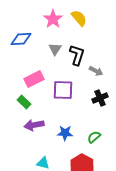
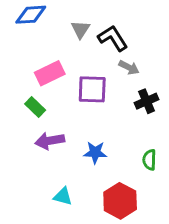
black L-shape: (77, 55) -> (113, 38), turned -50
gray arrow: (96, 71) -> (129, 67), moved
green semicircle: (94, 137) -> (149, 160), moved, turned -48

